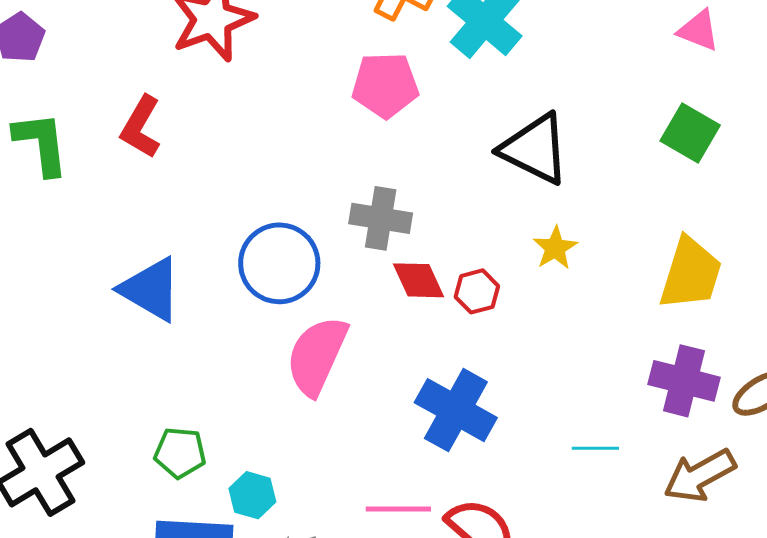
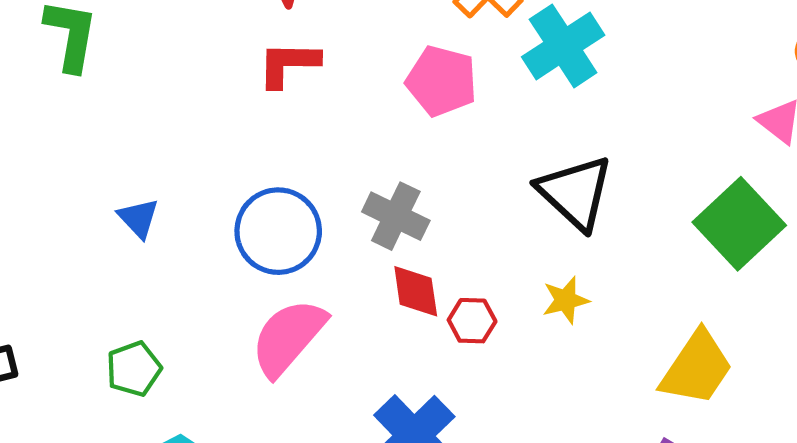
red L-shape: (141, 127) -> (288, 64), moved, turned 44
green square: (690, 133) -> (739, 224), size x1.4
blue triangle: (151, 289) -> (138, 218), size x0.6
green pentagon: (180, 453) -> (134, 369), moved, turned 30

